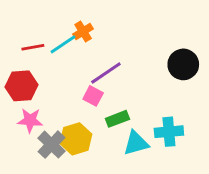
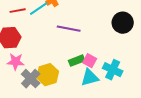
purple line: (106, 73) -> (69, 29), turned 45
pink square: (93, 96) -> (90, 61), moved
cyan cross: (169, 132) -> (113, 70), turned 30

